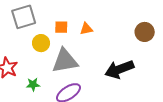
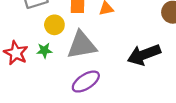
green star: (33, 84) -> (44, 50), moved

